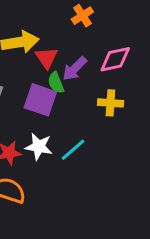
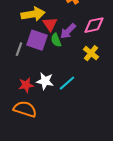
purple square: (40, 100) -> (37, 40), moved
yellow cross: (110, 103) -> (91, 53), turned 35

